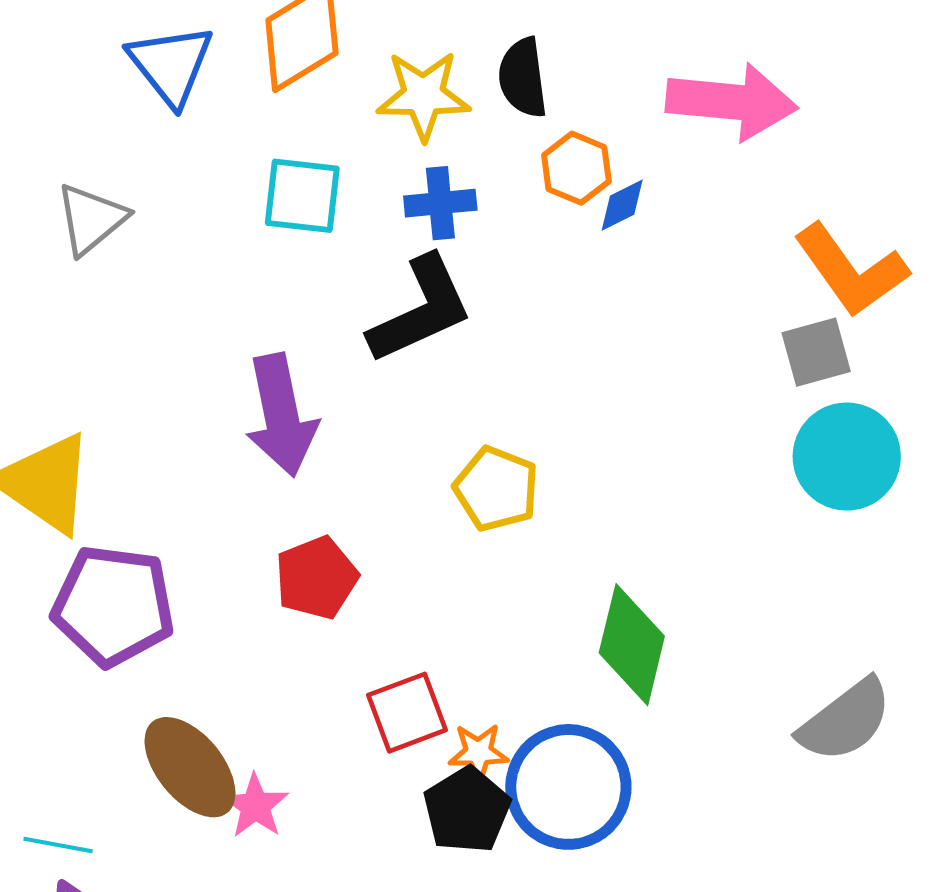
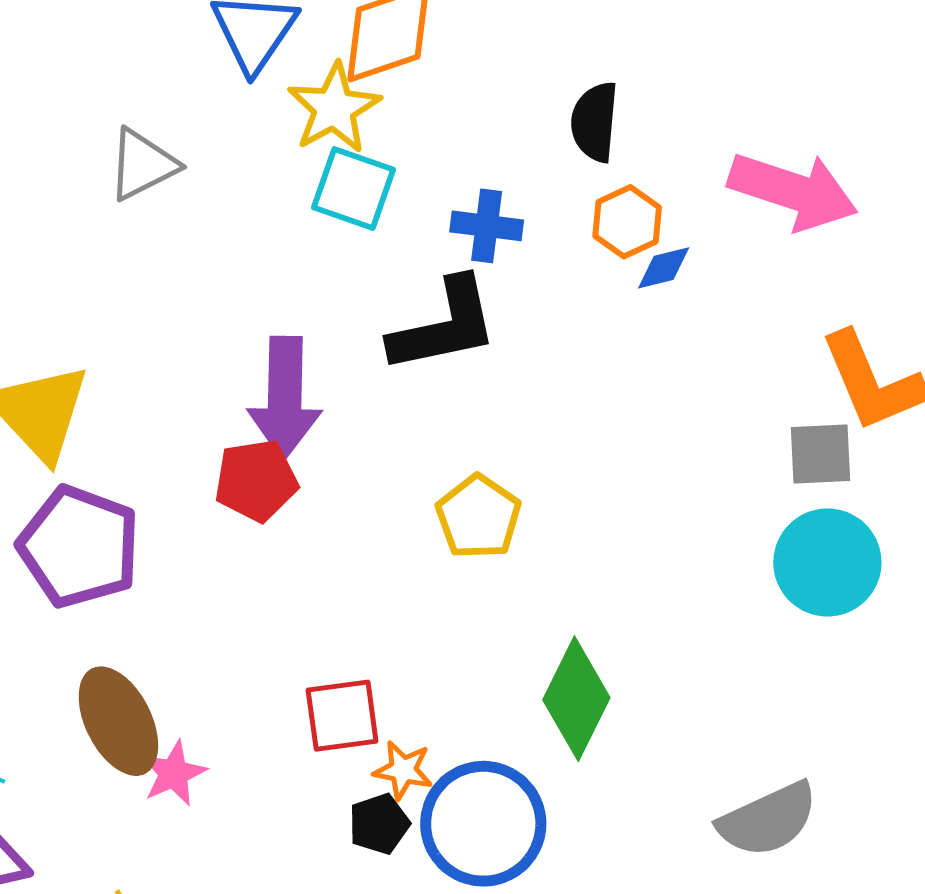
yellow star: (423, 95) -> (334, 108), moved, turned 30
red pentagon: (316, 578) -> (256, 480), moved
black pentagon: (467, 810) -> (379, 824), size x0.7

